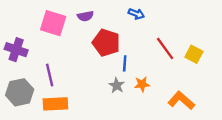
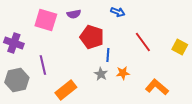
yellow square: (194, 54) -> (180, 47), moved
orange rectangle: (55, 104) -> (66, 90), moved, turned -35

